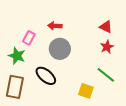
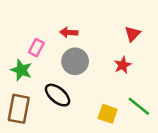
red triangle: (106, 27) -> (133, 34), turned 48
red star: (107, 47) -> (123, 65), moved
green line: (106, 75) -> (139, 106), moved

